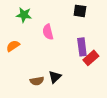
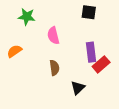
black triangle: (55, 77) -> (78, 88), moved
brown semicircle: (37, 81) -> (54, 68), moved, turned -88

